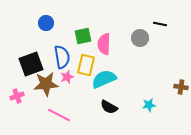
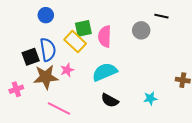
blue semicircle: (62, 57) -> (48, 50), moved
black square: (31, 64) -> (31, 57), size x0.7
yellow rectangle: (86, 65) -> (75, 42), moved, turned -60

